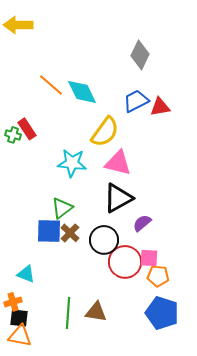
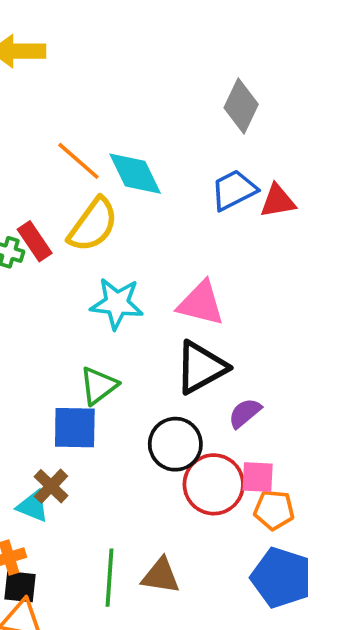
yellow semicircle: (105, 132) -> (93, 225), moved
brown cross: (70, 233) -> (51, 486), moved

